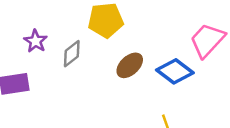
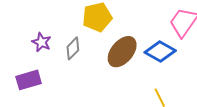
brown ellipse: (130, 65) -> (122, 52), size x1.4

